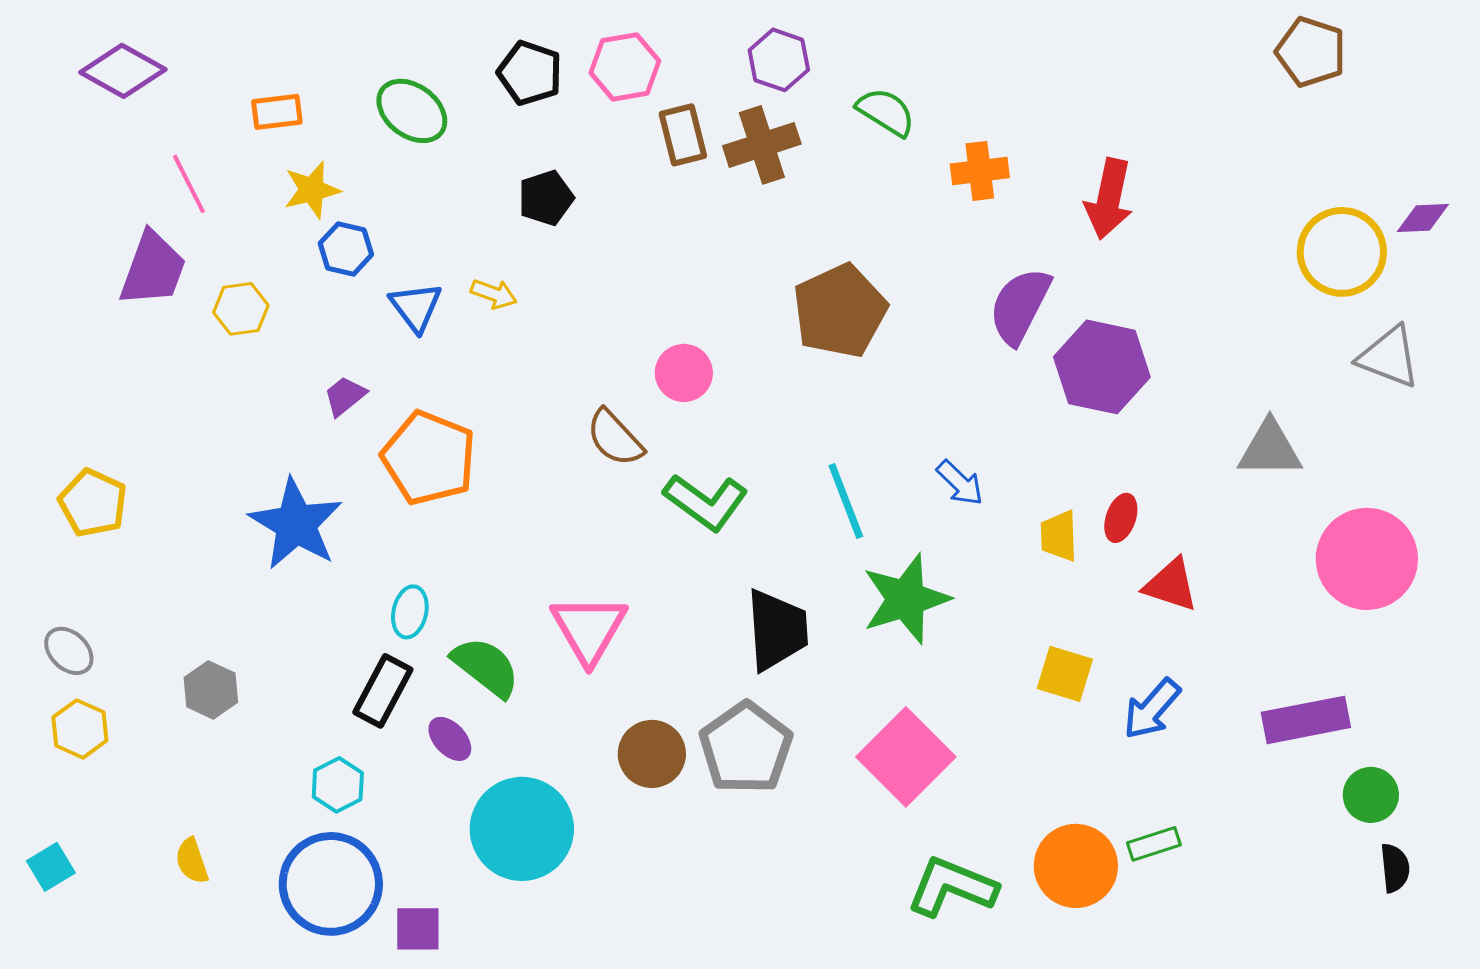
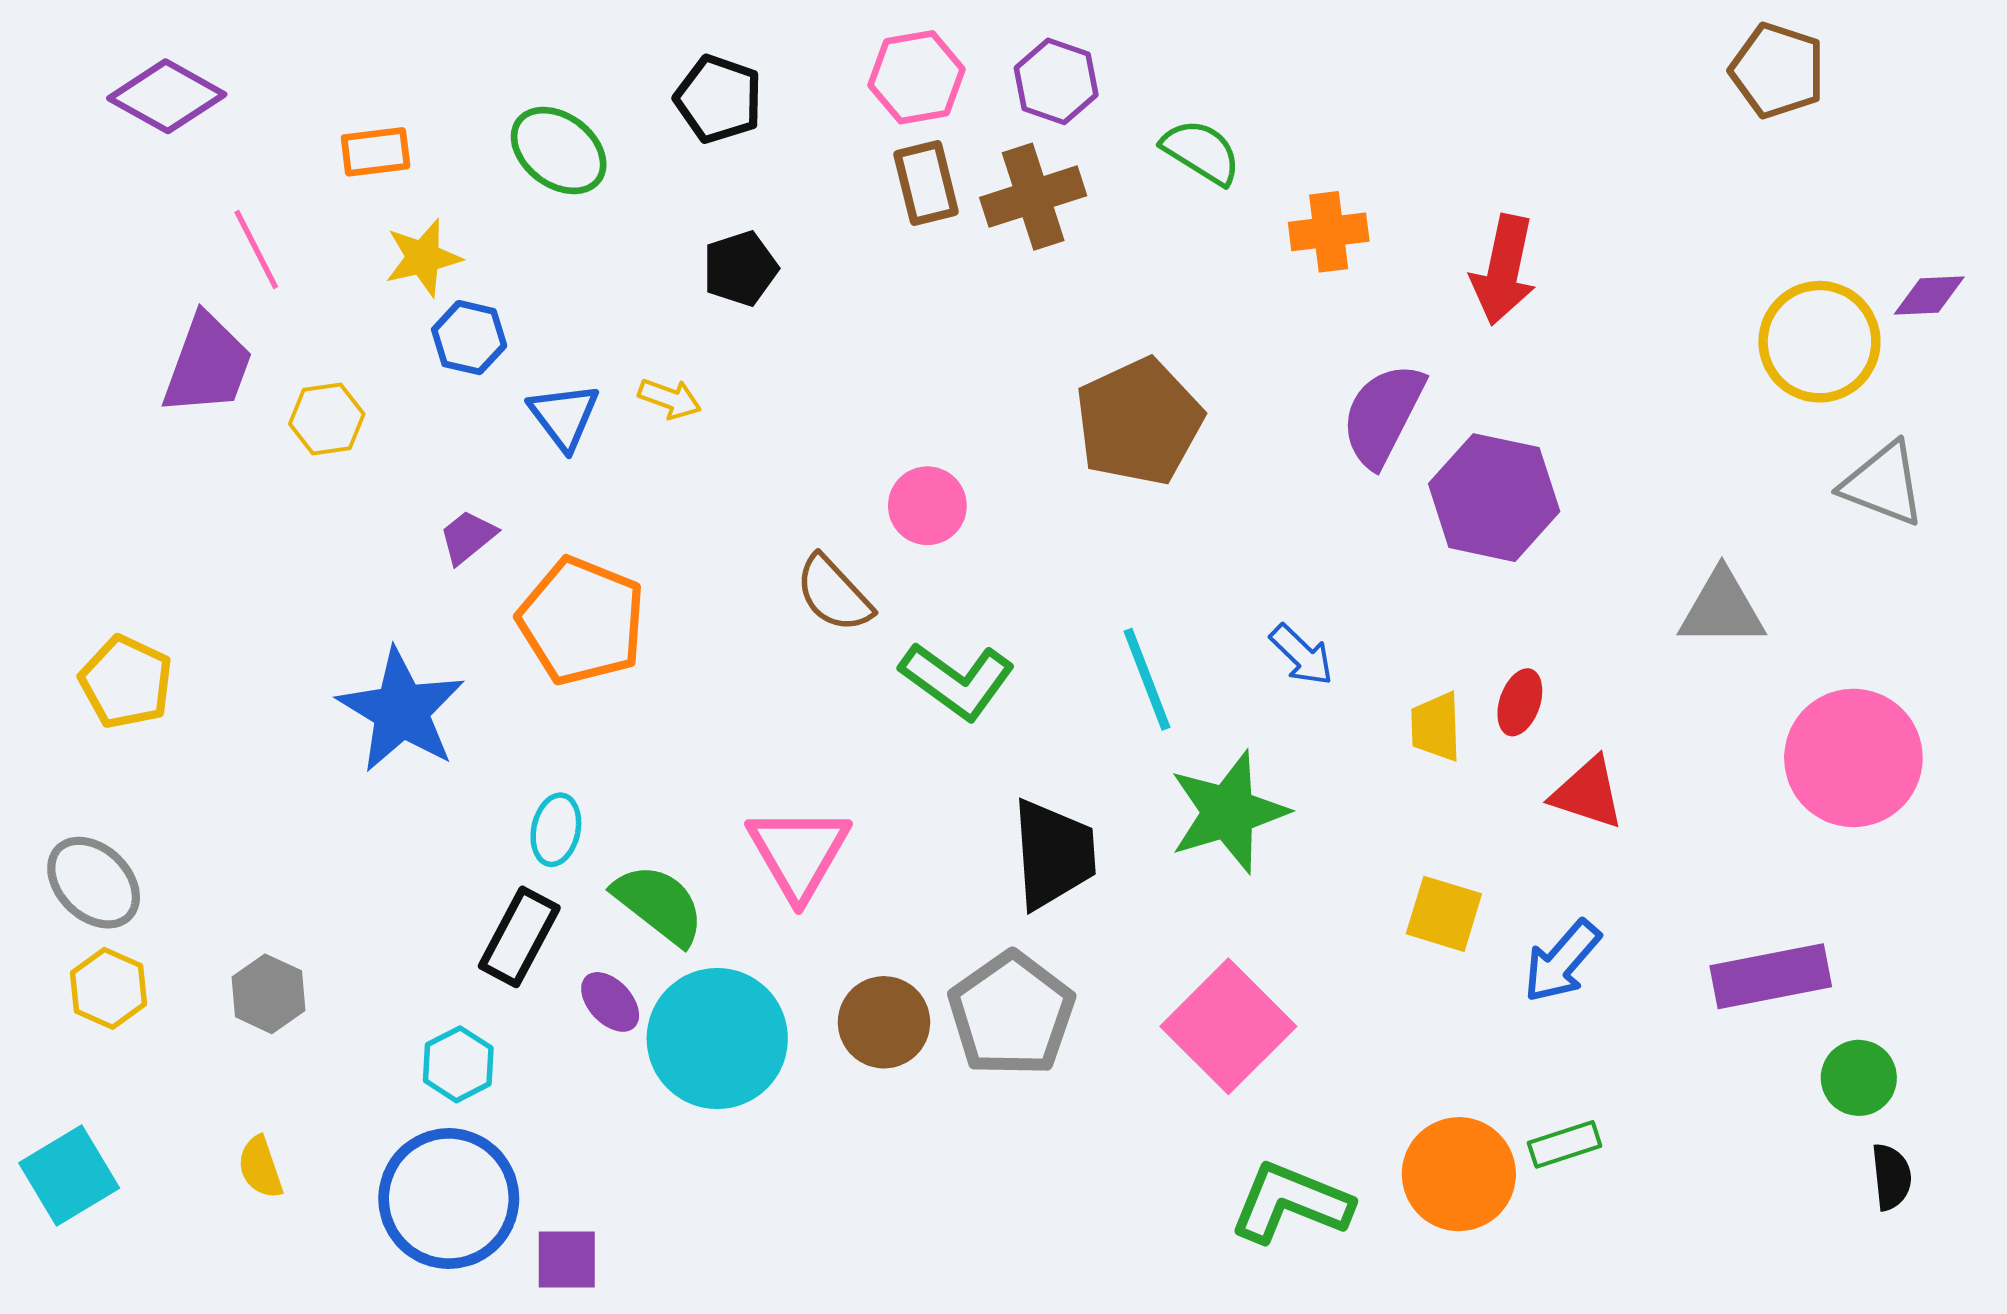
pink hexagon: (625, 67) -> (917, 77), moved
gray ellipse: (69, 651) -> (94, 883), size x1.4
gray hexagon: (211, 690) -> (268, 994), moved
cyan circle: (522, 829) -> (717, 1039), moved
cyan square: (51, 867) -> (69, 1175), size x1.5

